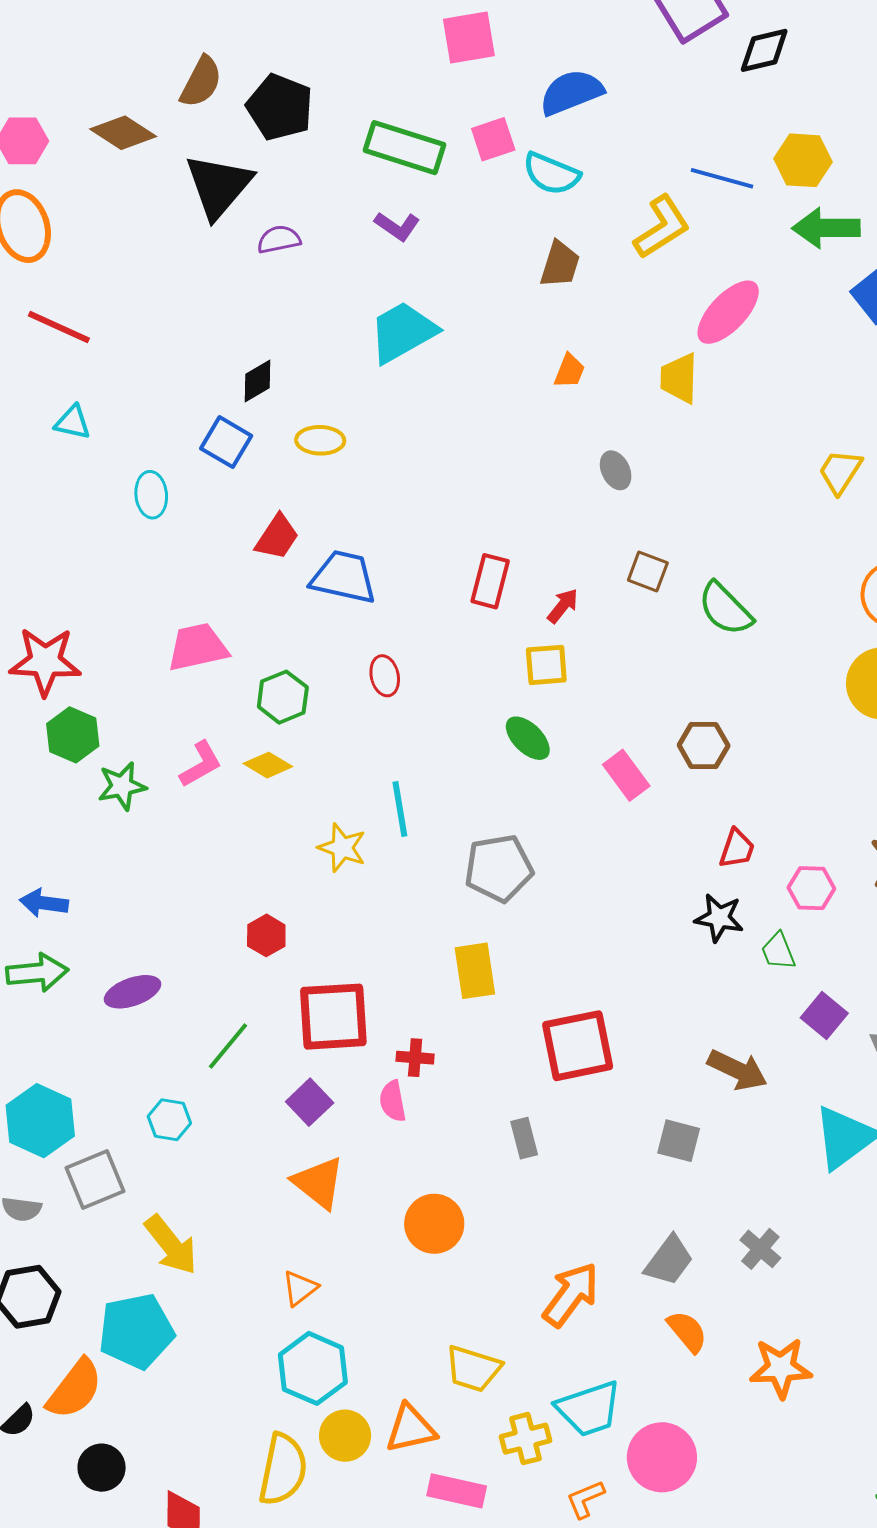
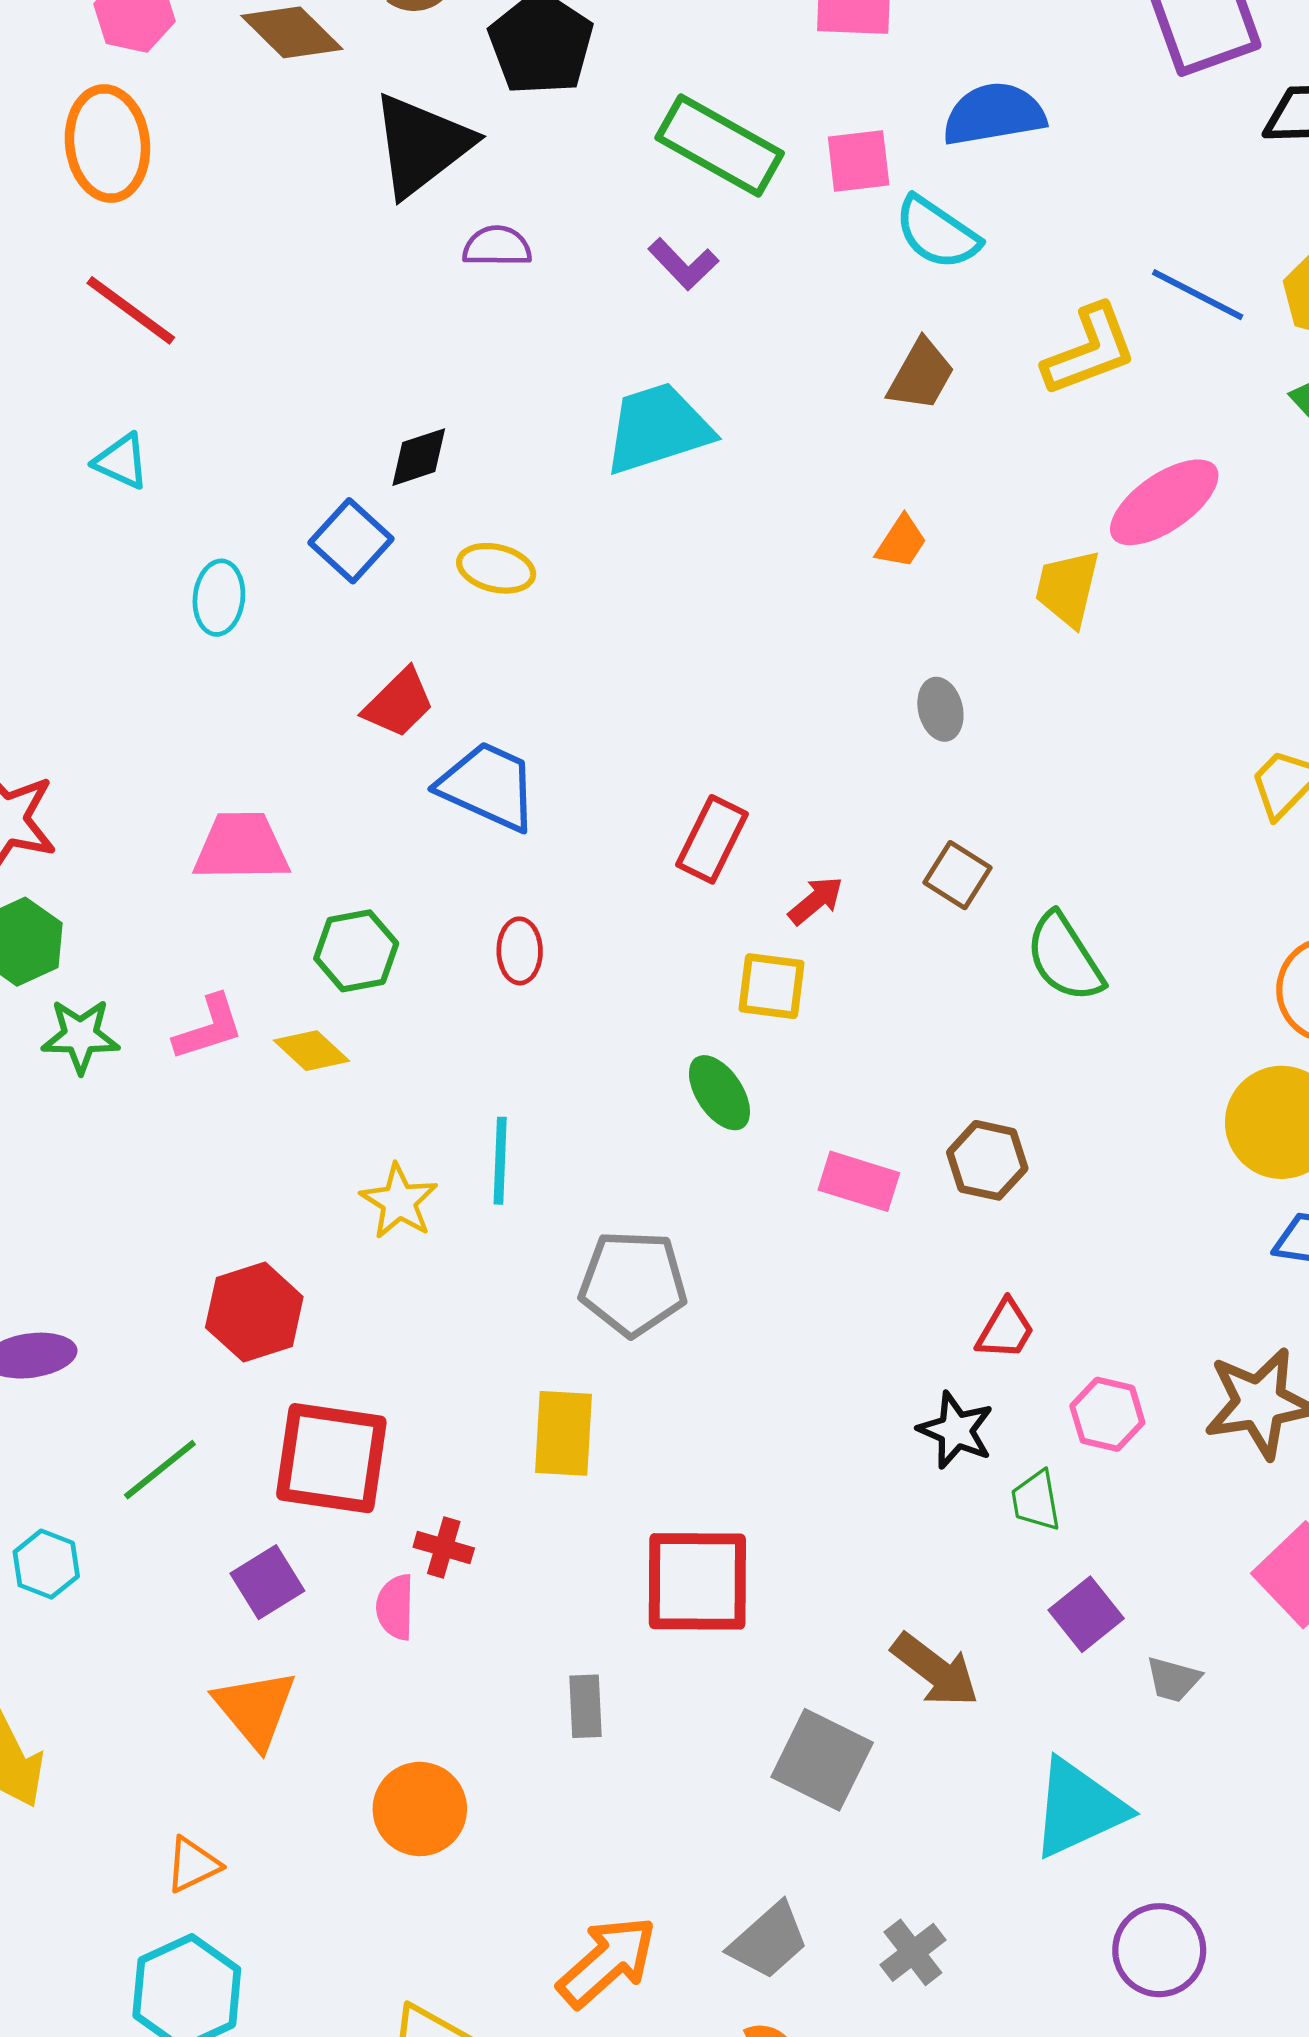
pink rectangle: (626, 775) -> (859, 1181), turned -48
red hexagon: (266, 935) -> (254, 1312), size x1.5
gray square: (679, 1141) -> (822, 1760), size x1.4

